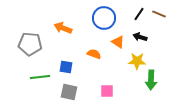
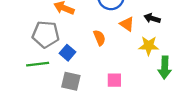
gray pentagon: (30, 44) -> (46, 34), moved
orange semicircle: (94, 54) -> (99, 38), turned 48
blue square: (66, 67) -> (67, 53), turned 32

